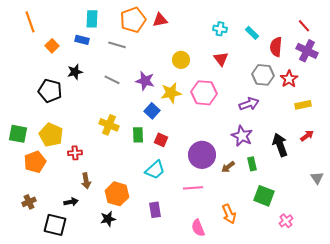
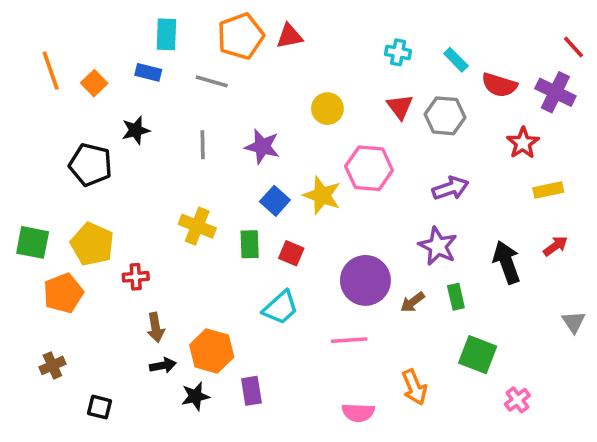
orange line: (30, 22) -> (51, 71), moved
red line: (304, 26) -> (574, 47), moved
red semicircle: (276, 47) -> (499, 85), turned -78
gray hexagon: (263, 75) -> (445, 116), moved
gray line: (112, 80) -> (203, 145), turned 63
yellow star: (171, 93) -> (322, 195), moved, turned 30
black arrow: (71, 202) -> (163, 365), moved
purple rectangle: (155, 210) -> (251, 391), moved
black square: (55, 225) -> (99, 407), size x0.6
pink semicircle: (198, 228) -> (358, 413), turned -66

